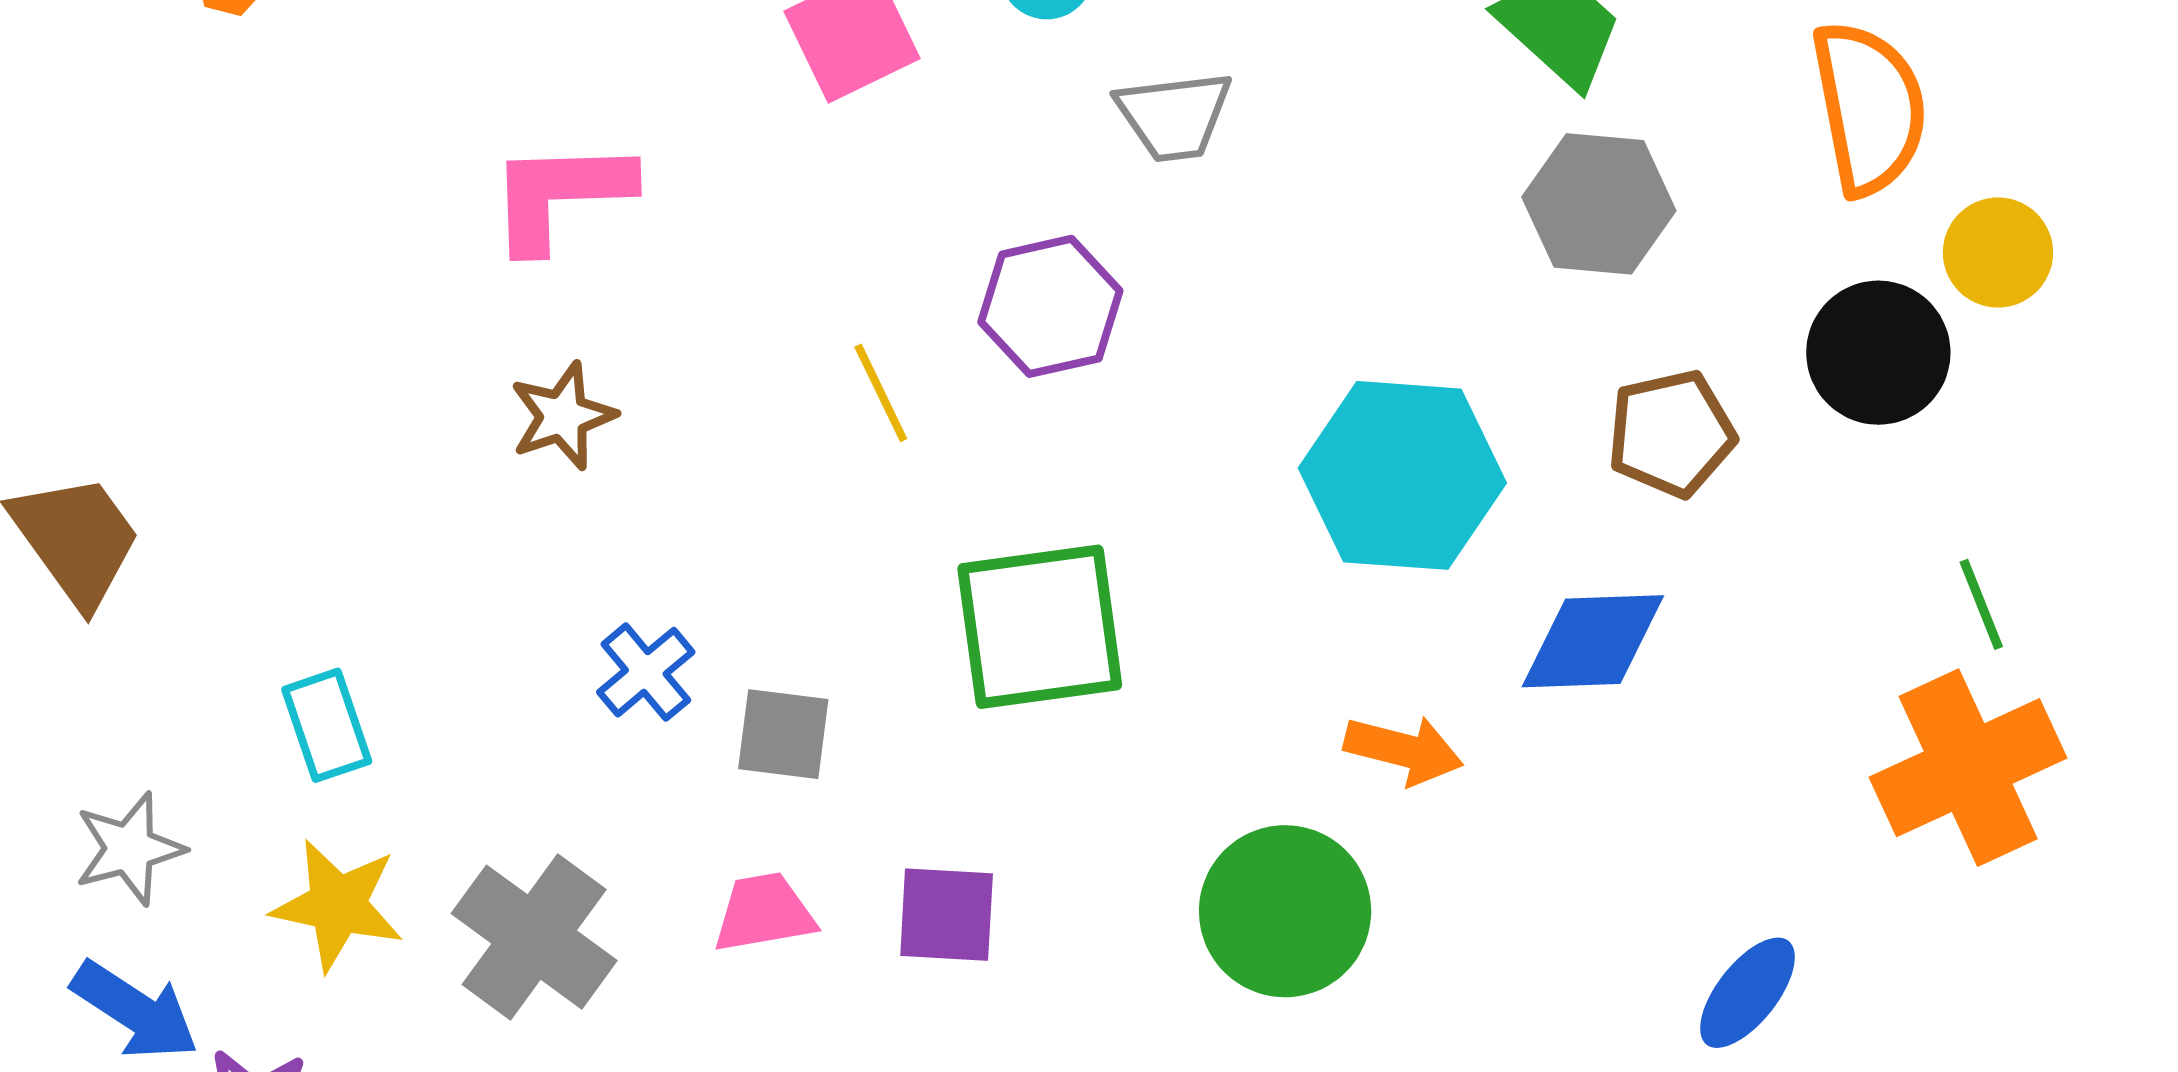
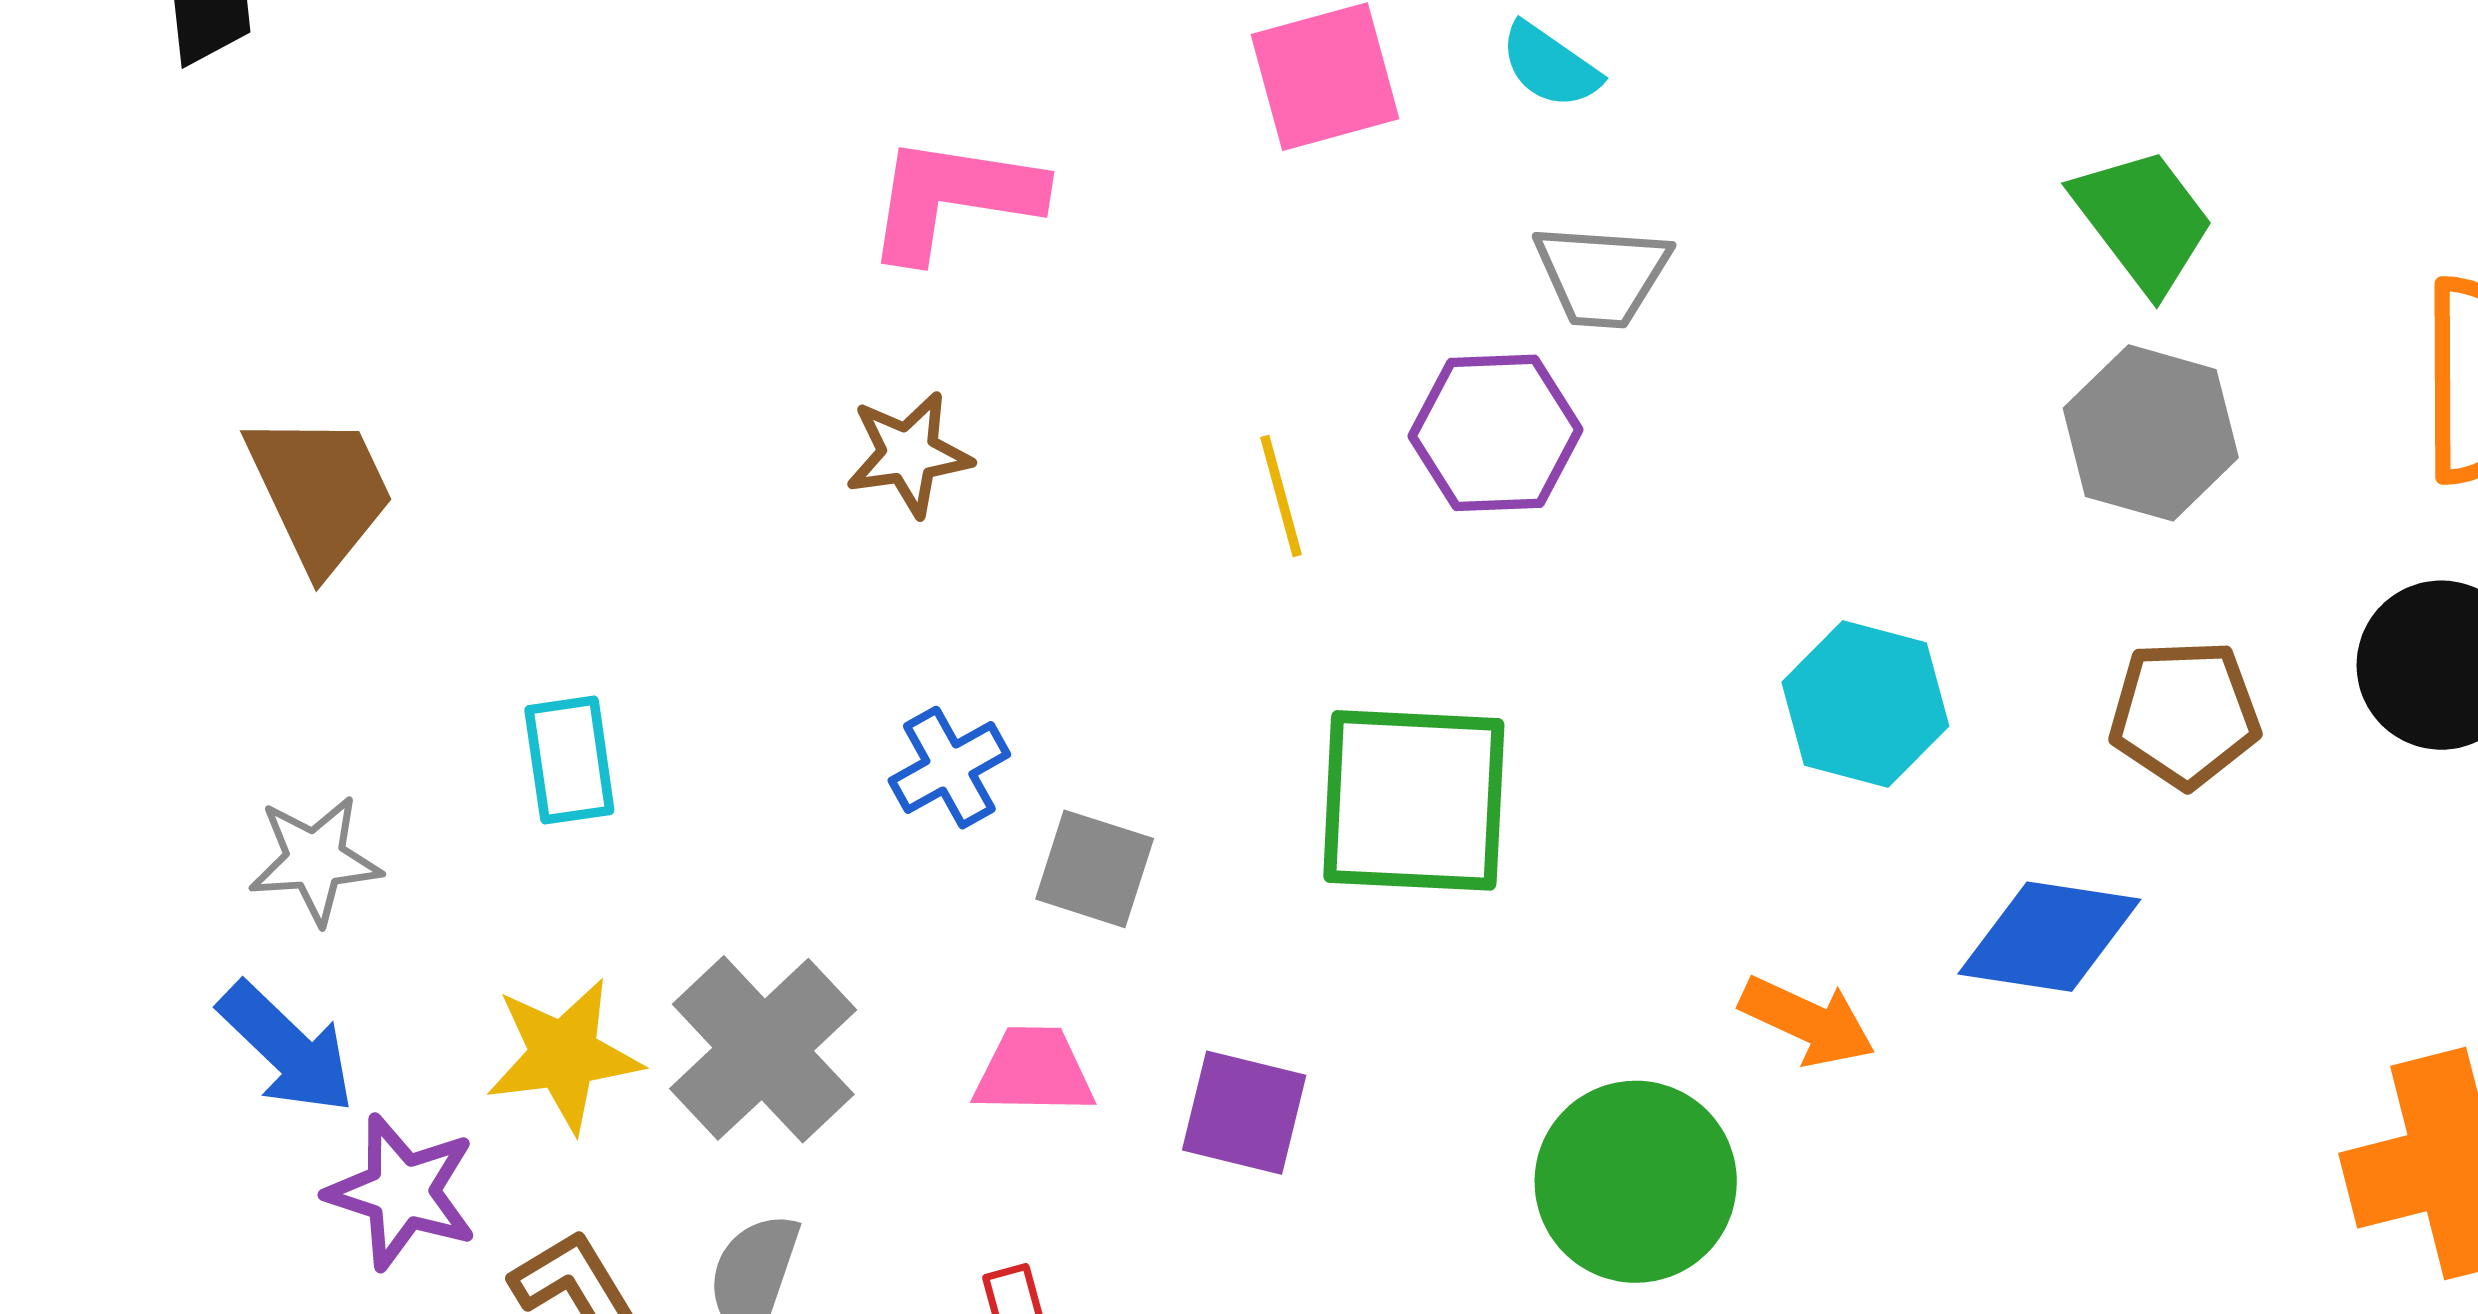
gray trapezoid: (1174, 116) -> (1602, 275), moved
cyan hexagon: (1402, 475) -> (1865, 704), size x0.7
yellow star: (338, 905) -> (564, 1055), moved, turned -30

